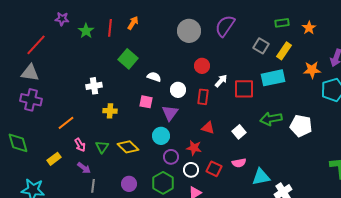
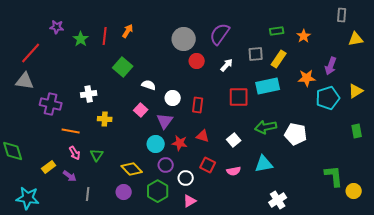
gray square: (261, 46) -> (256, 54), turned -35
red circle: (202, 66) -> (197, 61), moved
white arrow: (221, 81) -> (227, 65), moved
purple cross: (31, 100) -> (51, 104), moved
pink square: (146, 102) -> (141, 110), turned 32
orange line: (66, 123) -> (71, 131), moved, turned 48
yellow diamond: (128, 147) -> (132, 169), moved
red star: (194, 148) -> (180, 143), moved
purple arrow: (84, 168) -> (70, 176), moved
red square: (214, 169) -> (208, 165), moved
cyan triangle: (261, 177) -> (264, 164), moved

